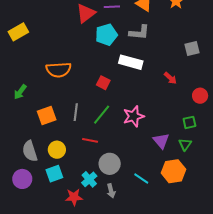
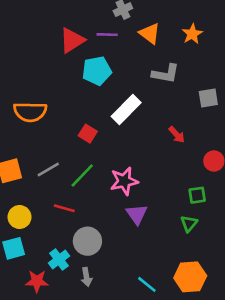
gray L-shape: (139, 32) -> (166, 74), moved
white rectangle: (131, 62) -> (126, 110), turned -65
gray line: (76, 112) -> (48, 169), turned 48
purple triangle: (161, 141) -> (137, 214), moved
orange hexagon: (173, 171) -> (190, 277), moved
cyan line: (141, 178) -> (147, 284), moved

